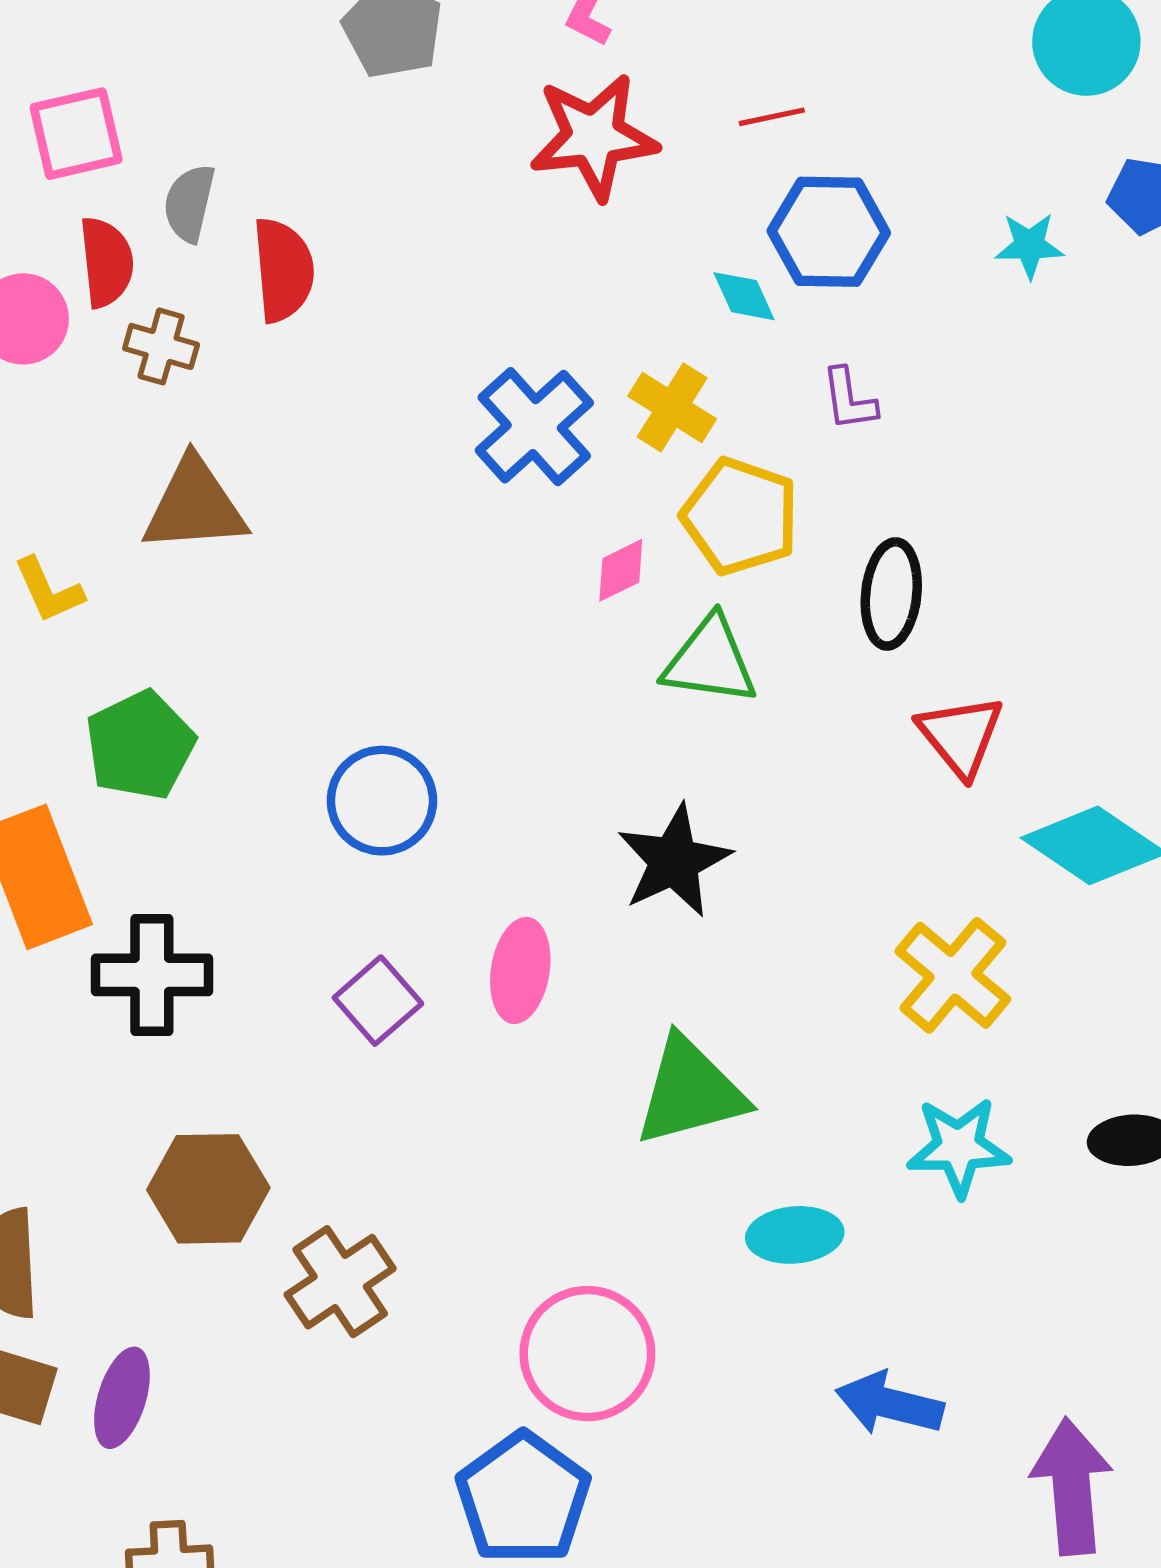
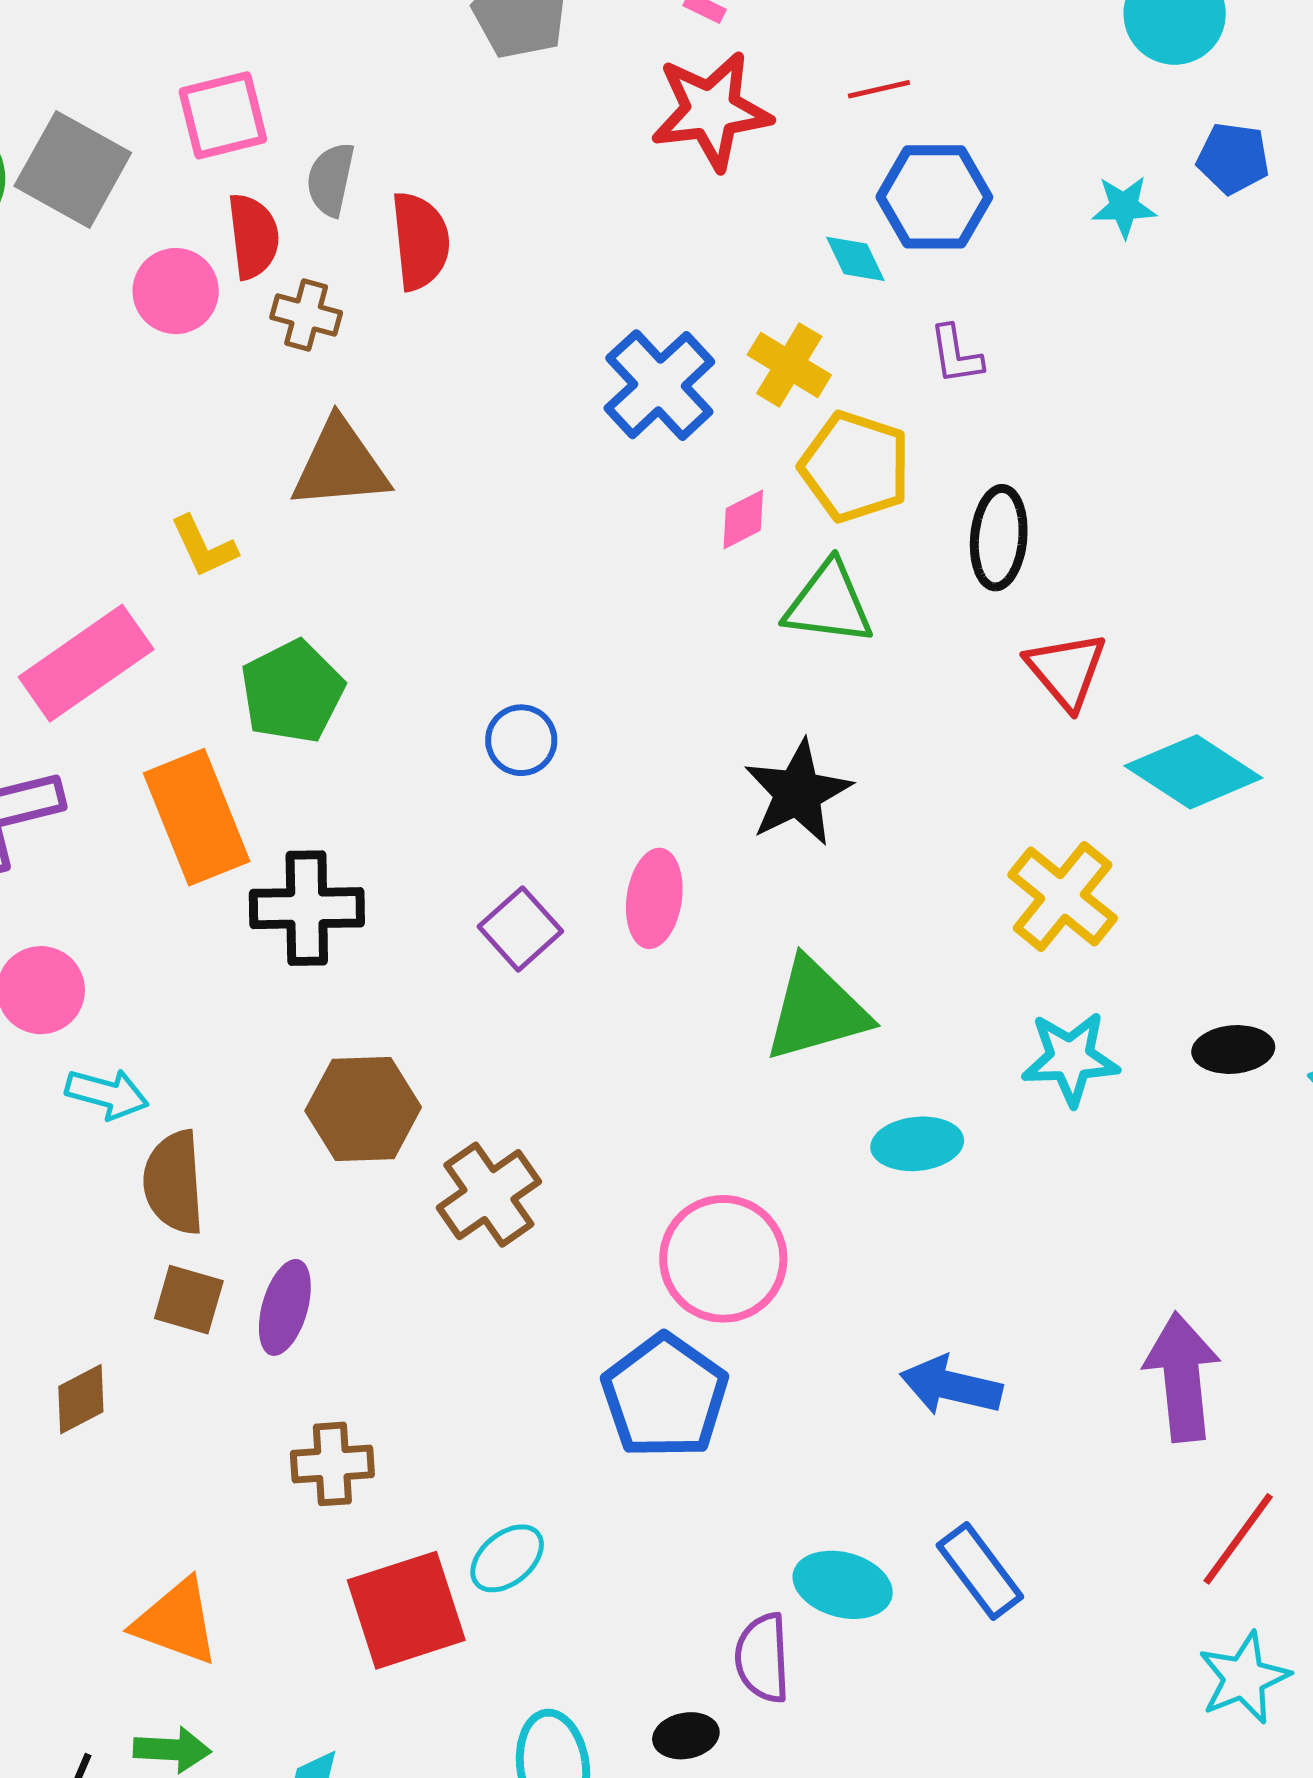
blue circle: (382, 801) -> (521, 740), size x0.7
blue arrow: (889, 1404) -> (951, 1386), moved

